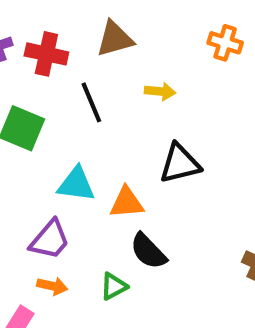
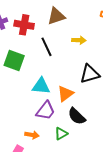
orange triangle: (127, 203) -> (65, 94), turned -30
purple trapezoid: (50, 240) -> (46, 111), moved

